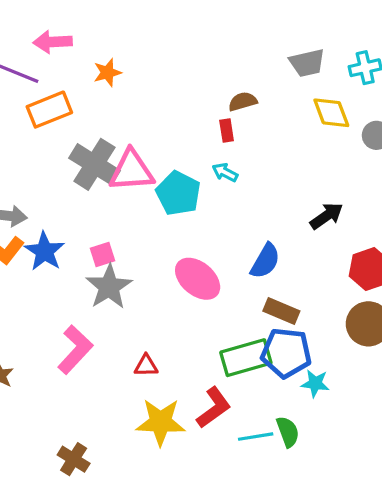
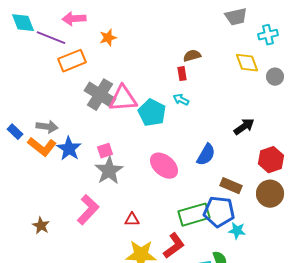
gray trapezoid: (307, 63) -> (236, 17), moved
brown rectangle: (281, 311) -> (231, 186), moved

